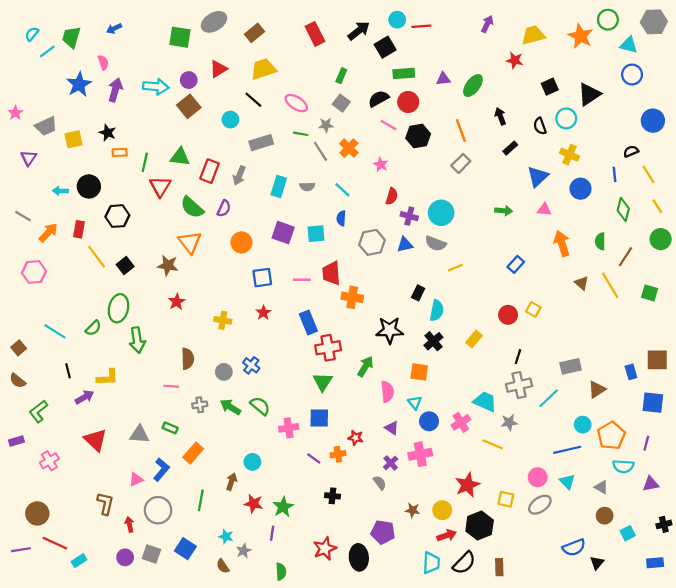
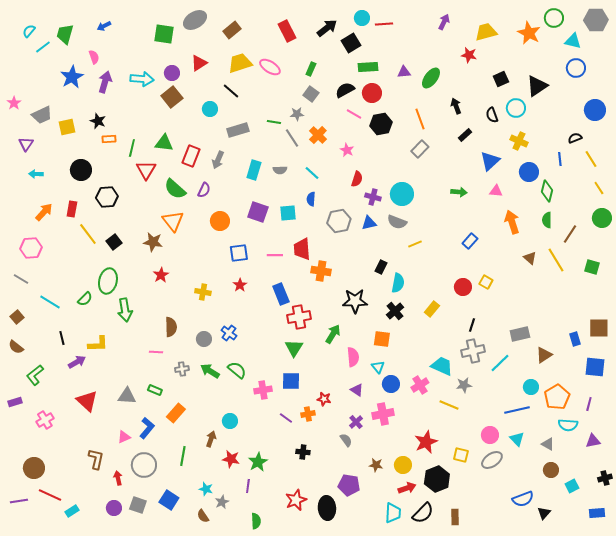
pink ellipse: (296, 103) -> (270, 67), moved
cyan arrow: (60, 191) -> (36, 174), moved
green diamond: (623, 210) -> (547, 191), moved
gray line: (23, 216) -> (21, 279), moved

